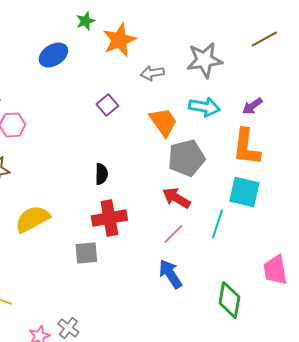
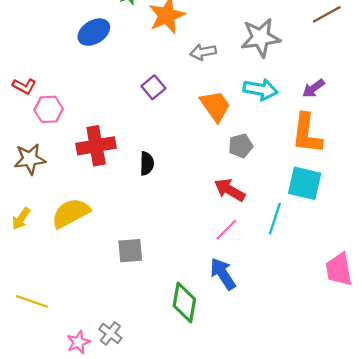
gray pentagon: (186, 158) -> (241, 146), size x0.6
red cross: (109, 218) -> (96, 146), moved
green diamond: (229, 300) -> (184, 303), moved

